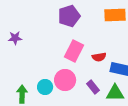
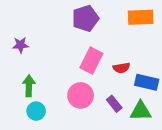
cyan circle: (45, 87) -> (36, 111), moved
green arrow: (22, 94) -> (29, 86), moved

